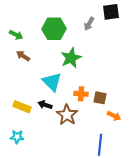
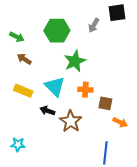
orange cross: (81, 94) -> (85, 90), moved
yellow rectangle: (22, 107) -> (23, 91), moved

